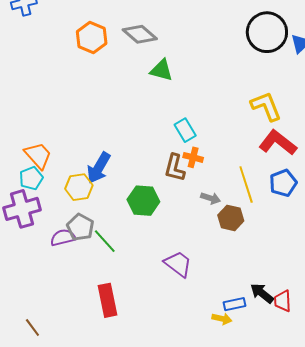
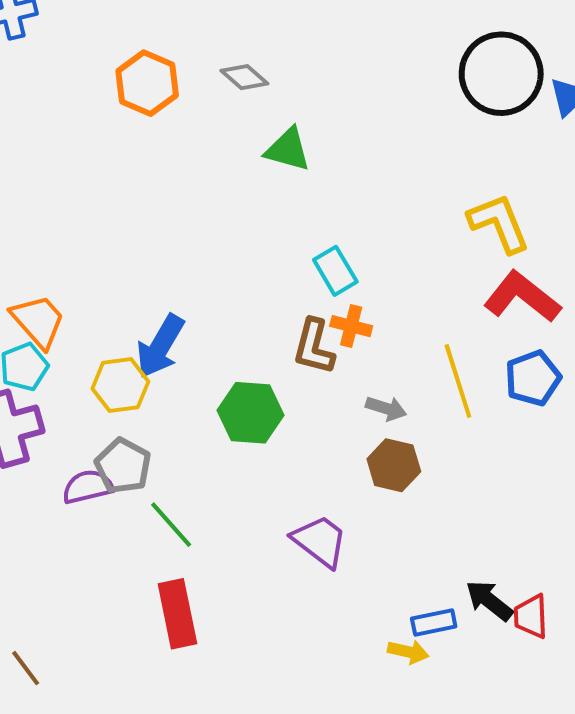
gray diamond: (140, 34) -> (244, 77), size x0.7
brown hexagon: (231, 218) -> (394, 465), moved
green line: (105, 241) -> (171, 525), moved

